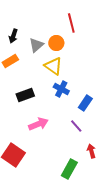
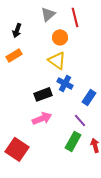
gray triangle: (36, 45) -> (48, 14), moved
black rectangle: (25, 95) -> (43, 94), moved
green rectangle: (69, 169) -> (73, 141), moved

